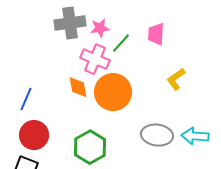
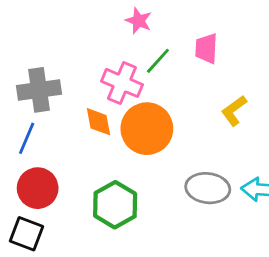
gray cross: (70, 23) -> (39, 90), moved
pink star: (100, 28) -> (139, 21), moved, turned 30

